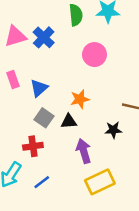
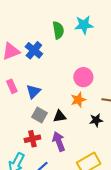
pink circle: (94, 55) -> (83, 77), moved
orange star: (80, 99) -> (78, 100), moved
purple arrow: (84, 151) -> (59, 141), moved

